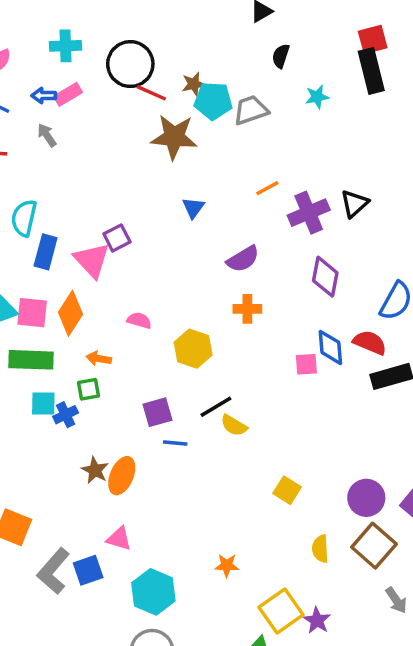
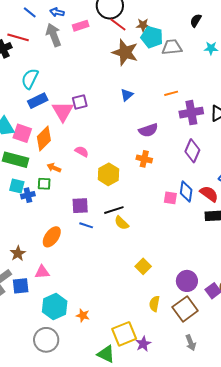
pink rectangle: (68, 94) -> (81, 26), moved
gray arrow: (47, 135) -> (54, 35), size x1.6
blue rectangle: (46, 252) -> (38, 101), turned 36
brown star: (95, 470) -> (18, 253), moved
pink triangle: (119, 539) -> (42, 272), turned -35
orange star: (227, 565) -> (83, 315), moved

